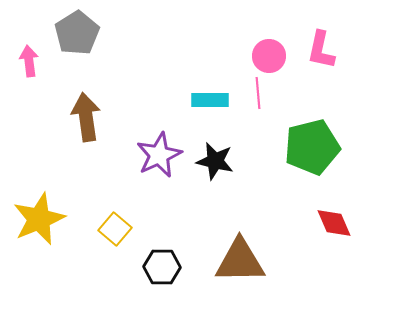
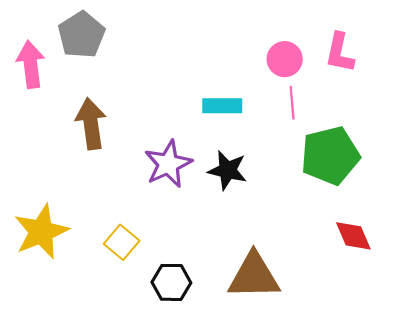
pink arrow: (29, 61) -> (31, 64), size x1.4
pink line: (258, 93) -> (292, 103), moved

